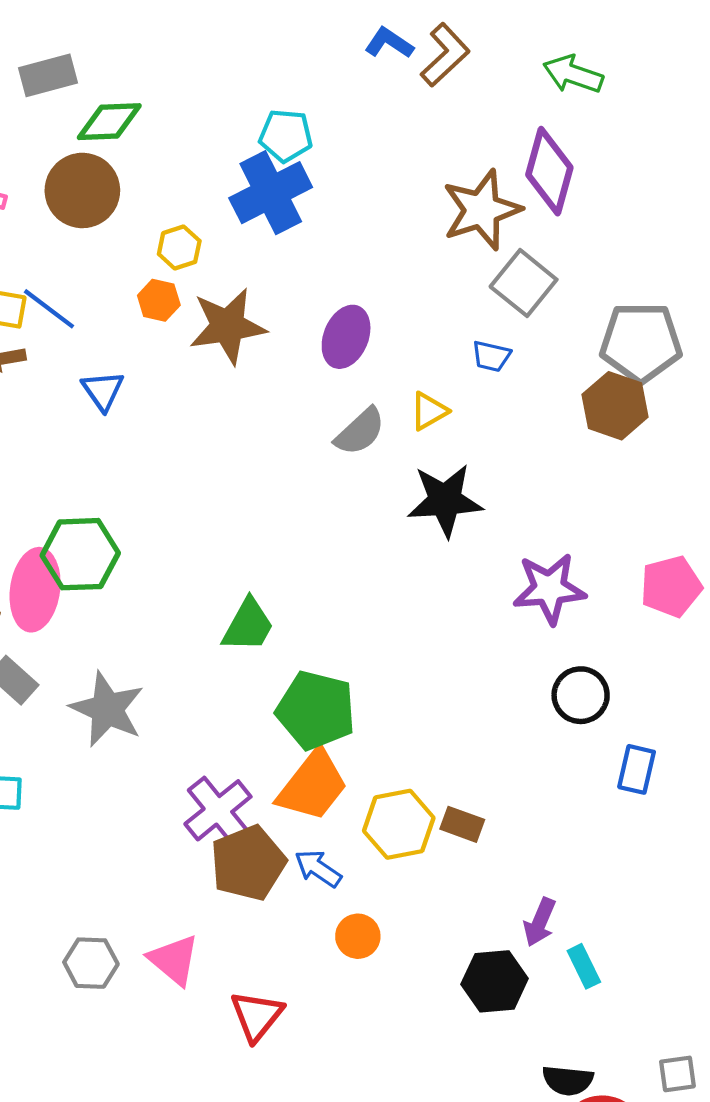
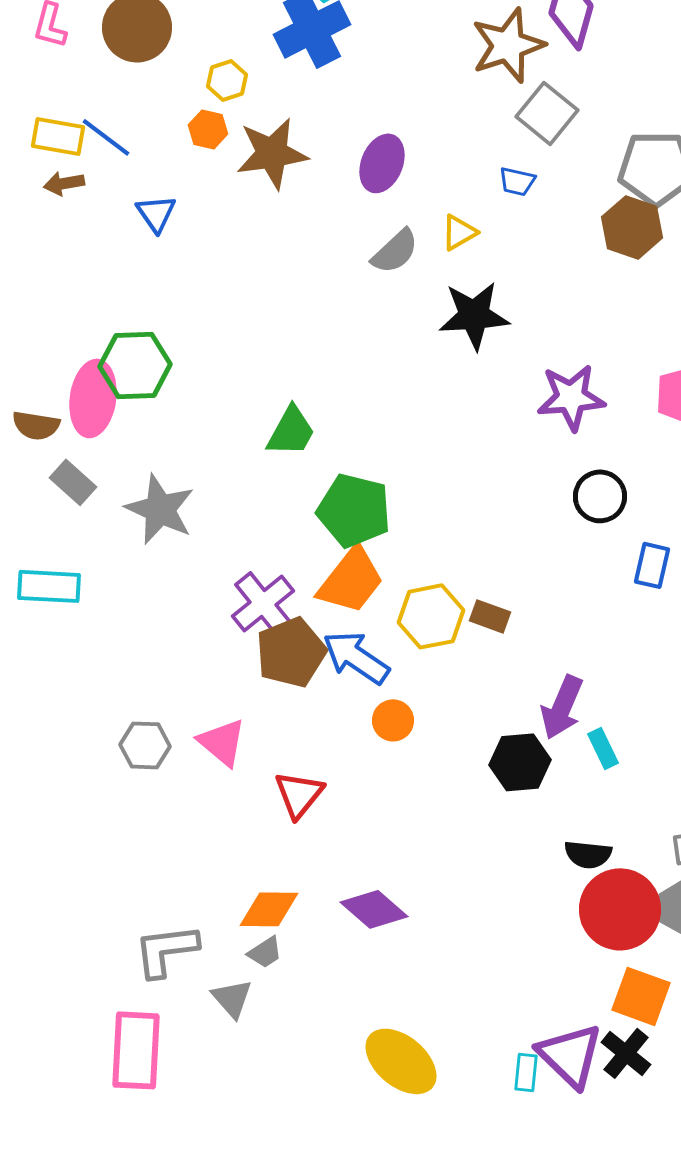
blue arrow: (318, 868) -> (356, 657), size x1.5
purple arrow: (540, 922) -> (562, 707), size x1.4

